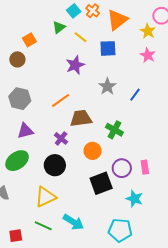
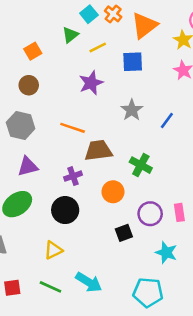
yellow line: (80, 37) -> (98, 48), turned -64
brown circle: (17, 59) -> (29, 85), moved
orange line: (61, 100) -> (73, 128), turned 54
purple cross: (61, 138) -> (73, 176), turned 32
black square: (101, 183) -> (124, 233), size x0.6
yellow triangle: (45, 197) -> (53, 250), size x0.7
red square: (16, 236) -> (12, 288), moved

